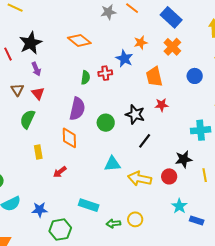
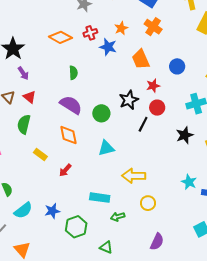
red cross: (105, 73) -> (90, 33), moved
blue circle: (195, 76) -> (177, 66), moved
purple semicircle: (77, 109) -> (71, 105), turned -60
black star: (135, 114) -> (129, 100), turned -30
yellow rectangle: (38, 152) -> (40, 154), turned -32
cyan triangle: (112, 164) -> (106, 148), moved
red circle: (169, 176) -> (157, 108), moved
yellow arrow: (140, 179) -> (134, 176), moved
green arrow: (113, 224) -> (118, 217), moved

